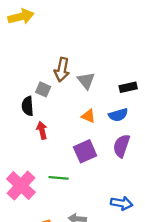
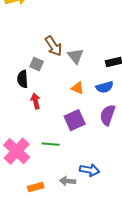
brown arrow: (62, 70) -> (54, 46), turned -45
blue arrow: (122, 203) -> (90, 170), moved

